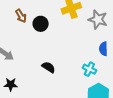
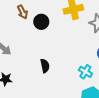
black semicircle: (48, 67) -> (45, 66), turned 40

